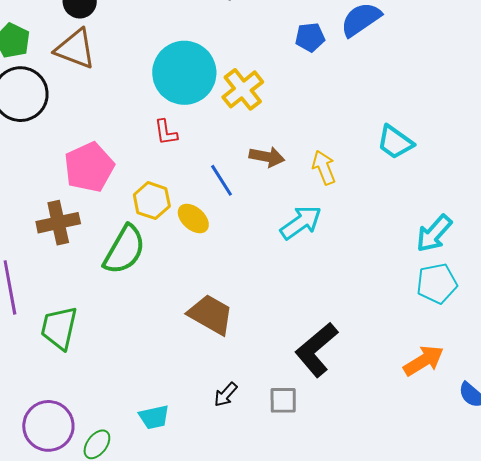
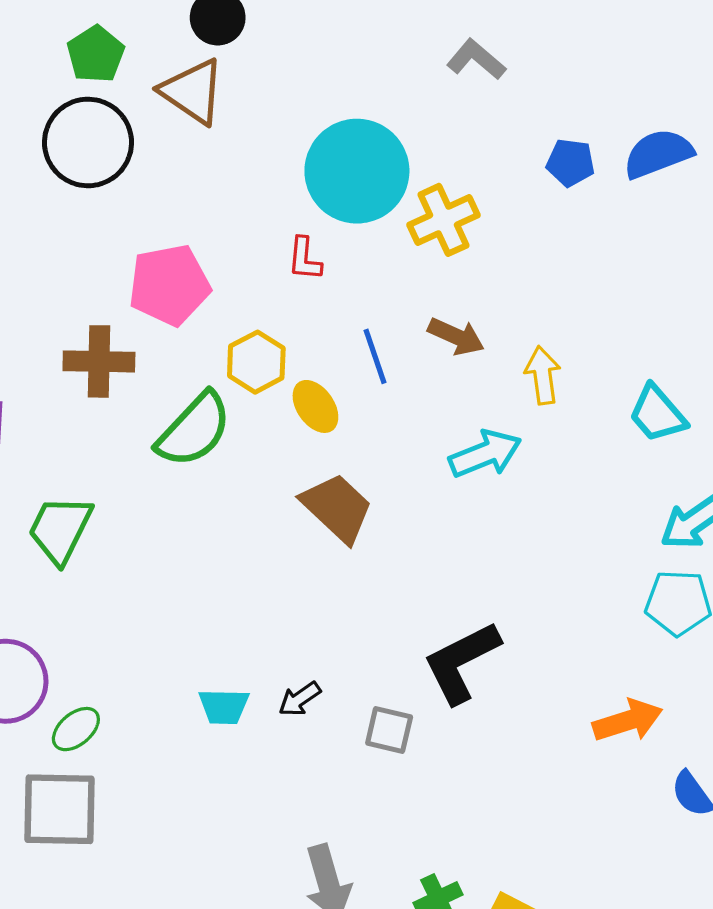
cyan trapezoid: (395, 142) -> (657, 414), moved
brown trapezoid: (211, 314) -> (337, 508), moved
cyan trapezoid: (154, 417) -> (224, 707), moved

